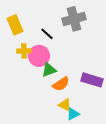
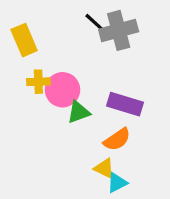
black line: (47, 34) -> (95, 22), moved
purple rectangle: (92, 80) -> (125, 104), moved
orange semicircle: (61, 84) -> (117, 139), moved

